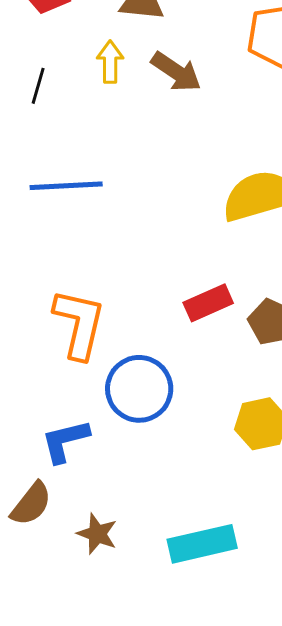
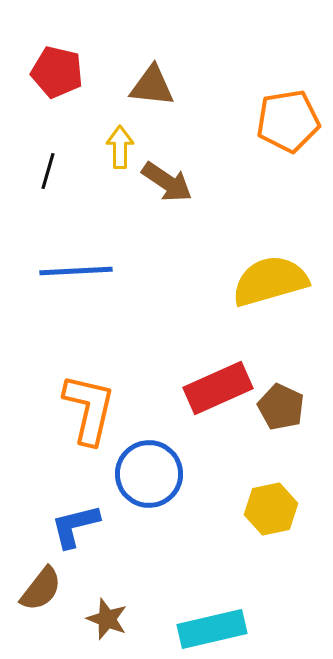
brown arrow: (176, 72) -> (167, 182), moved
red rectangle: (208, 303) -> (218, 388), size x1.4

